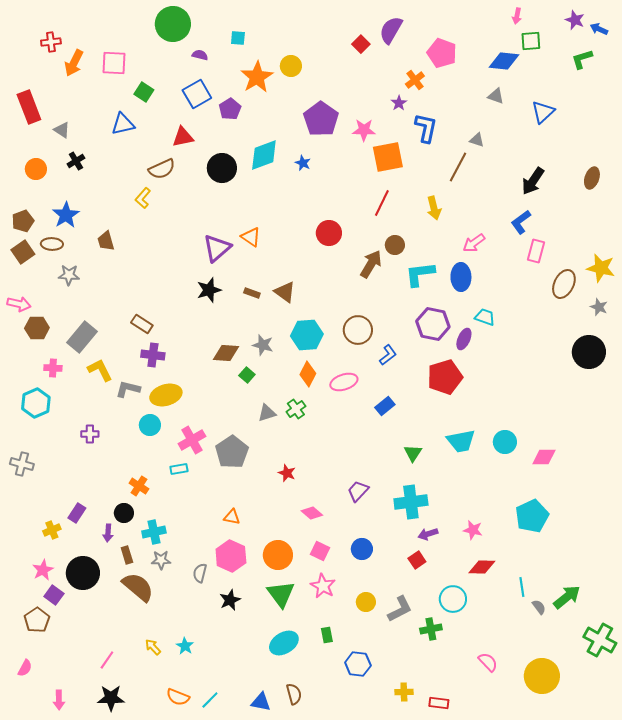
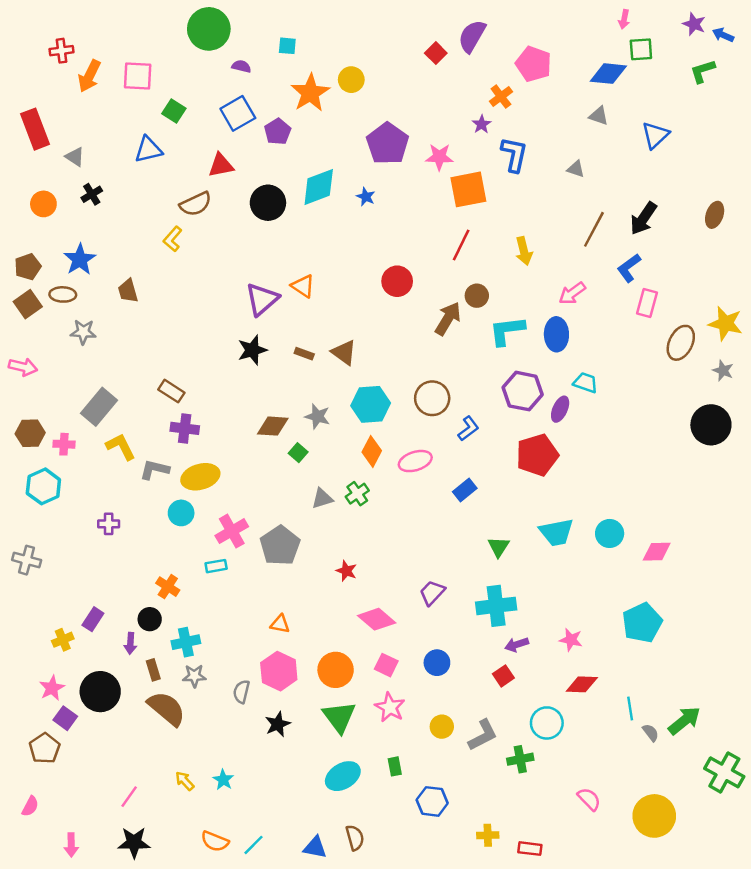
brown line: (458, 167) -> (594, 229), moved
brown hexagon: (37, 328) -> (30, 433), moved
pink diamond: (312, 513) -> (377, 619), size x1.4

